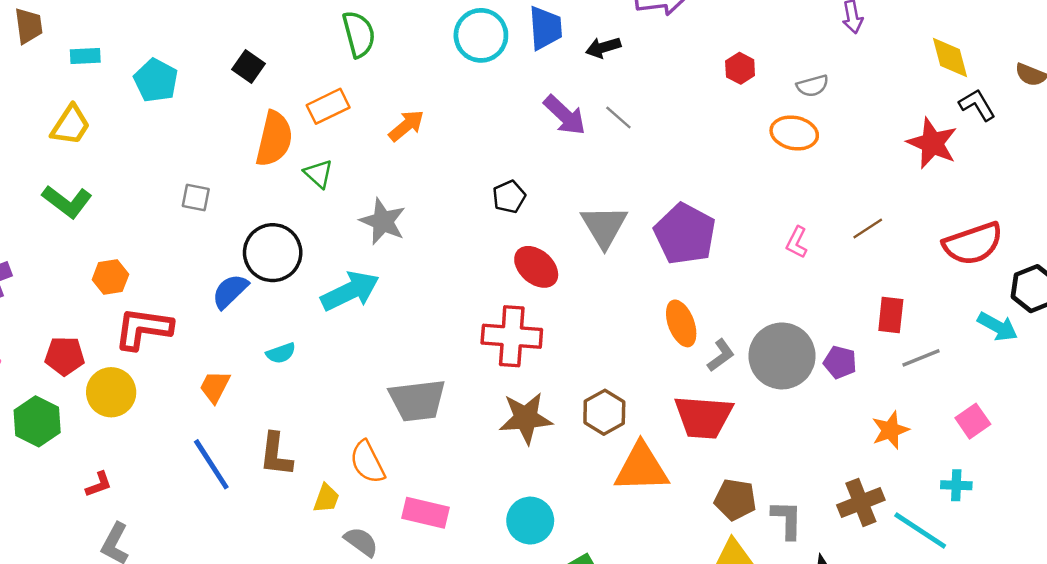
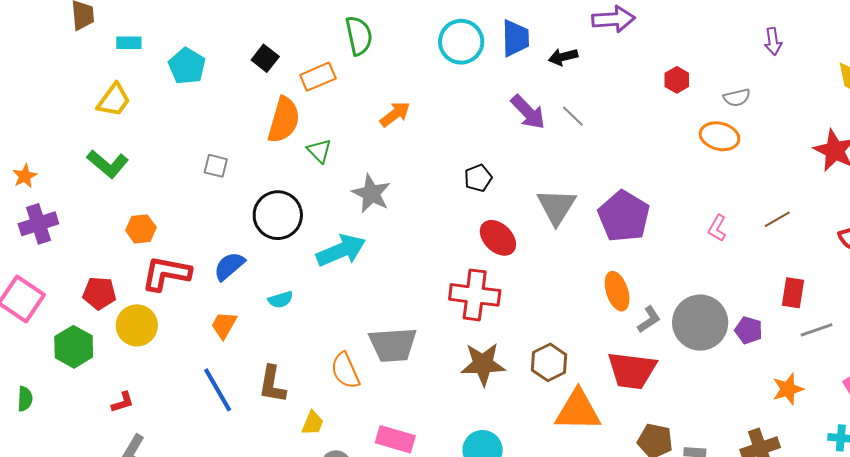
orange rectangle: (328, 106) -> (318, 77), moved
blue semicircle: (230, 291) -> (229, 266), moved
orange semicircle: (367, 462) -> (345, 371), moved

